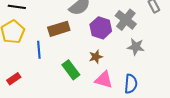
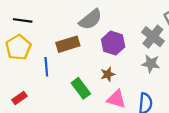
gray cross: (126, 20) -> (153, 37), moved

